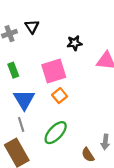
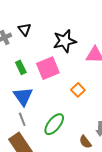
black star: (75, 43) -> (65, 41), size x1.6
green rectangle: (13, 70) -> (21, 67), moved
orange square: (60, 96) -> (78, 90), moved

